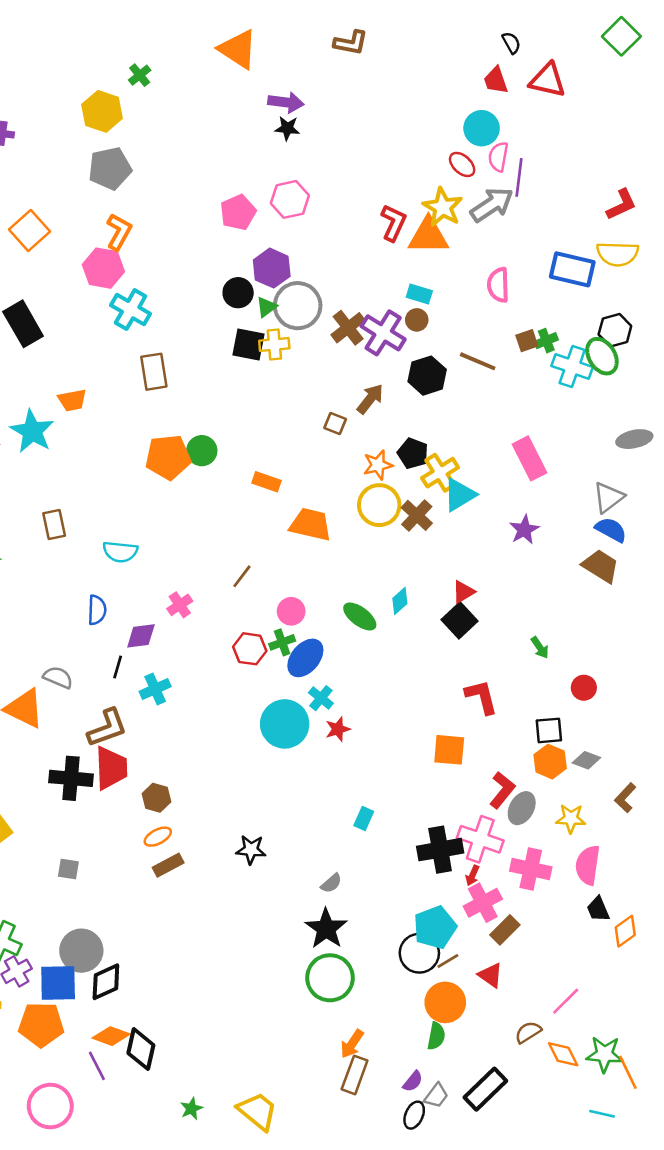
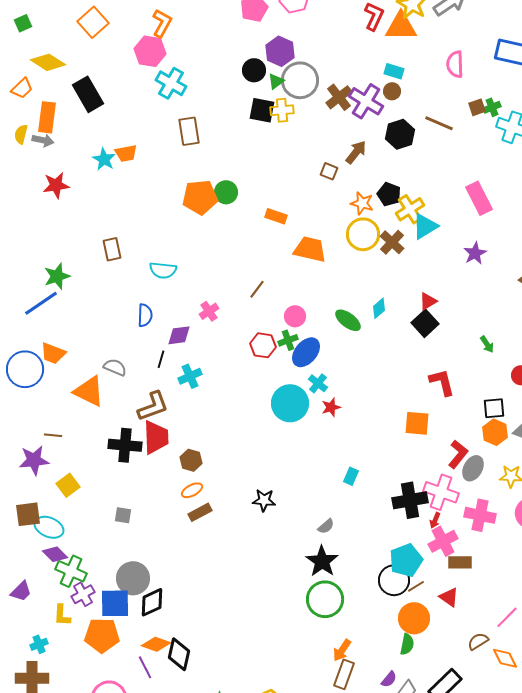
cyan star: (32, 431) -> (104, 159), moved, size x0.7
orange star: (378, 465) -> (362, 203), turned 30
brown rectangle: (505, 930) -> (460, 562), turned 45

